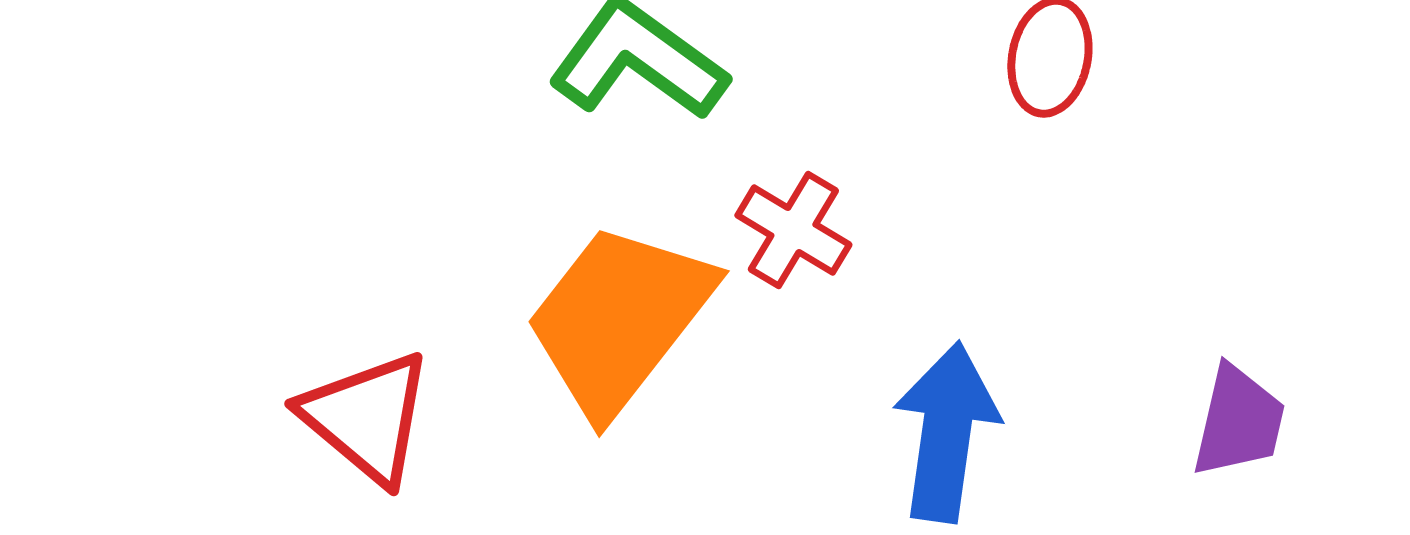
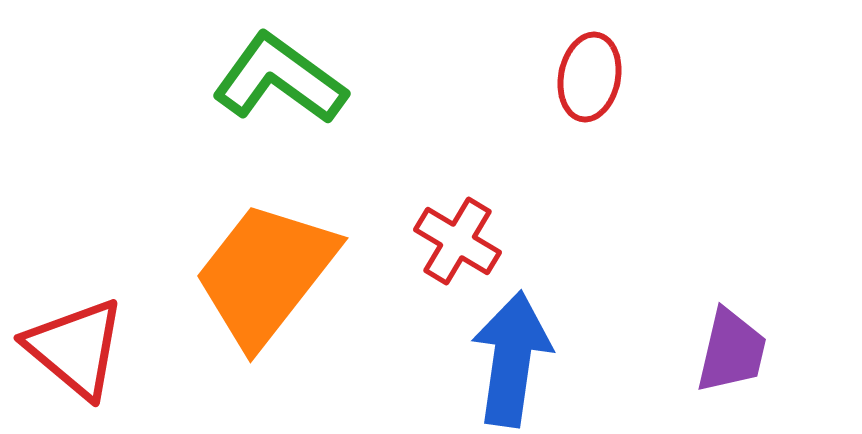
red cross: (793, 230) -> (458, 241), moved

